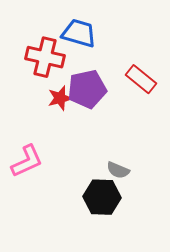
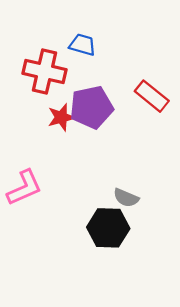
blue trapezoid: (79, 33) -> (82, 45), size x0.7

